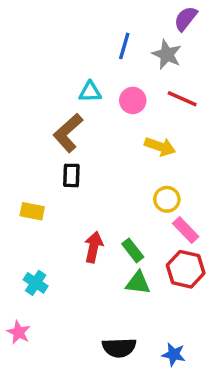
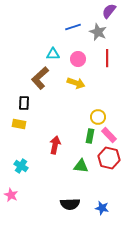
blue line: (124, 46) -> (73, 27), turned 56
red line: (182, 99) -> (107, 58), turned 66
yellow arrow: (160, 146) -> (76, 83), moved
black rectangle: (71, 175) -> (24, 103), moved
green rectangle: (133, 250) -> (90, 136), moved, turned 48

